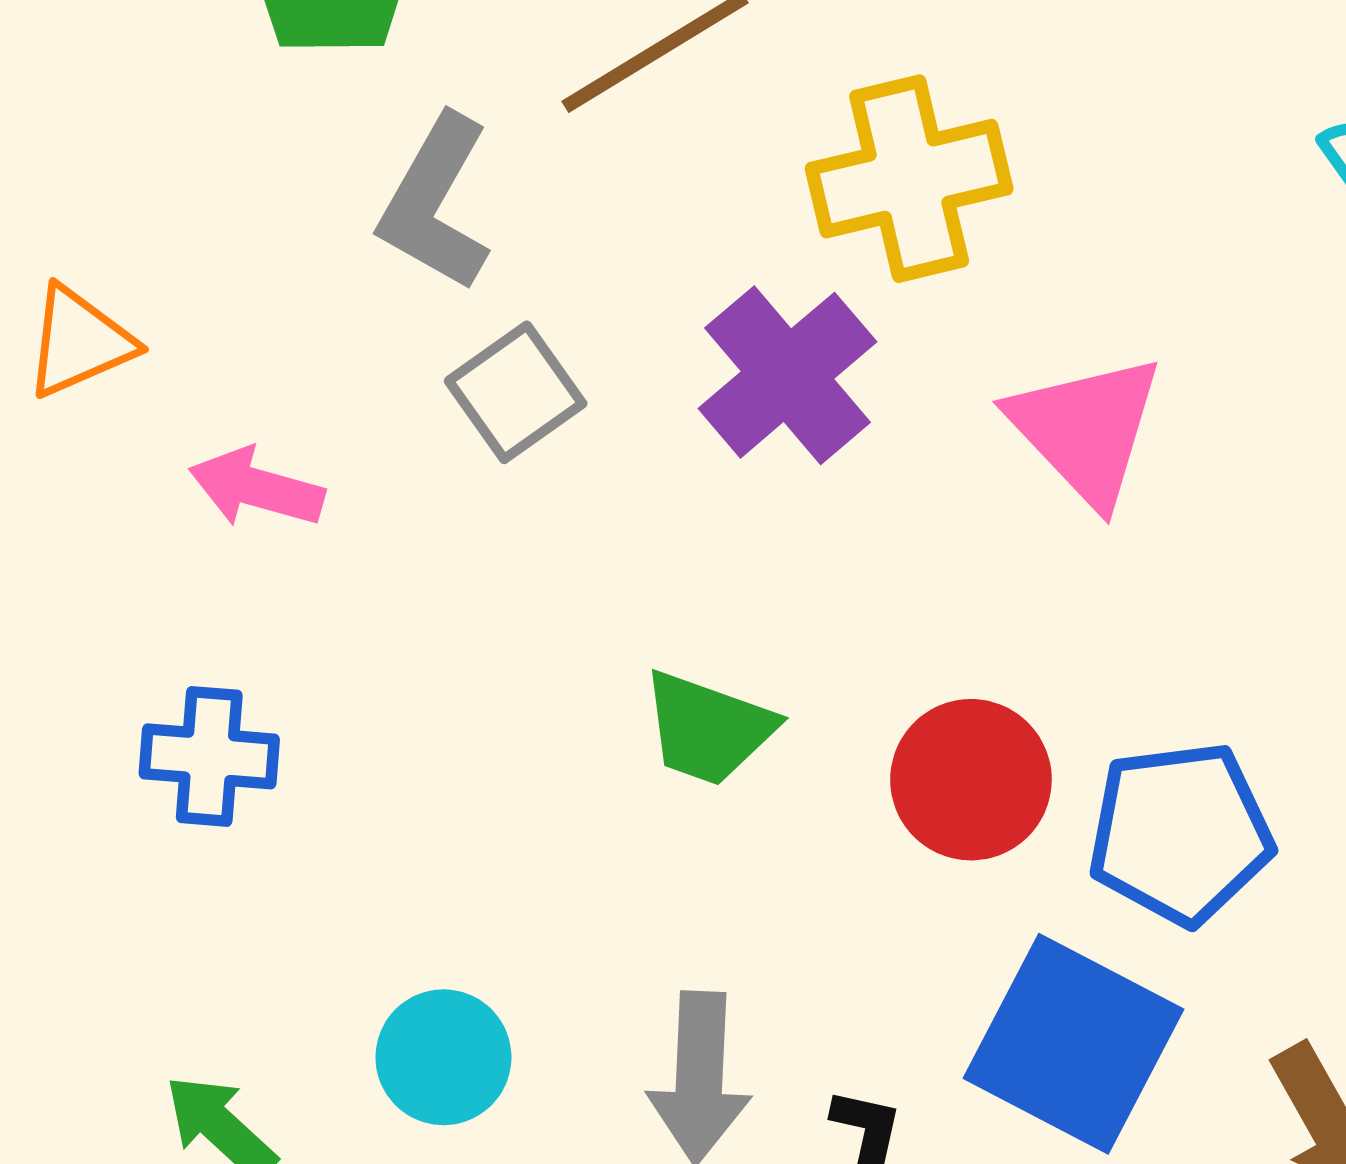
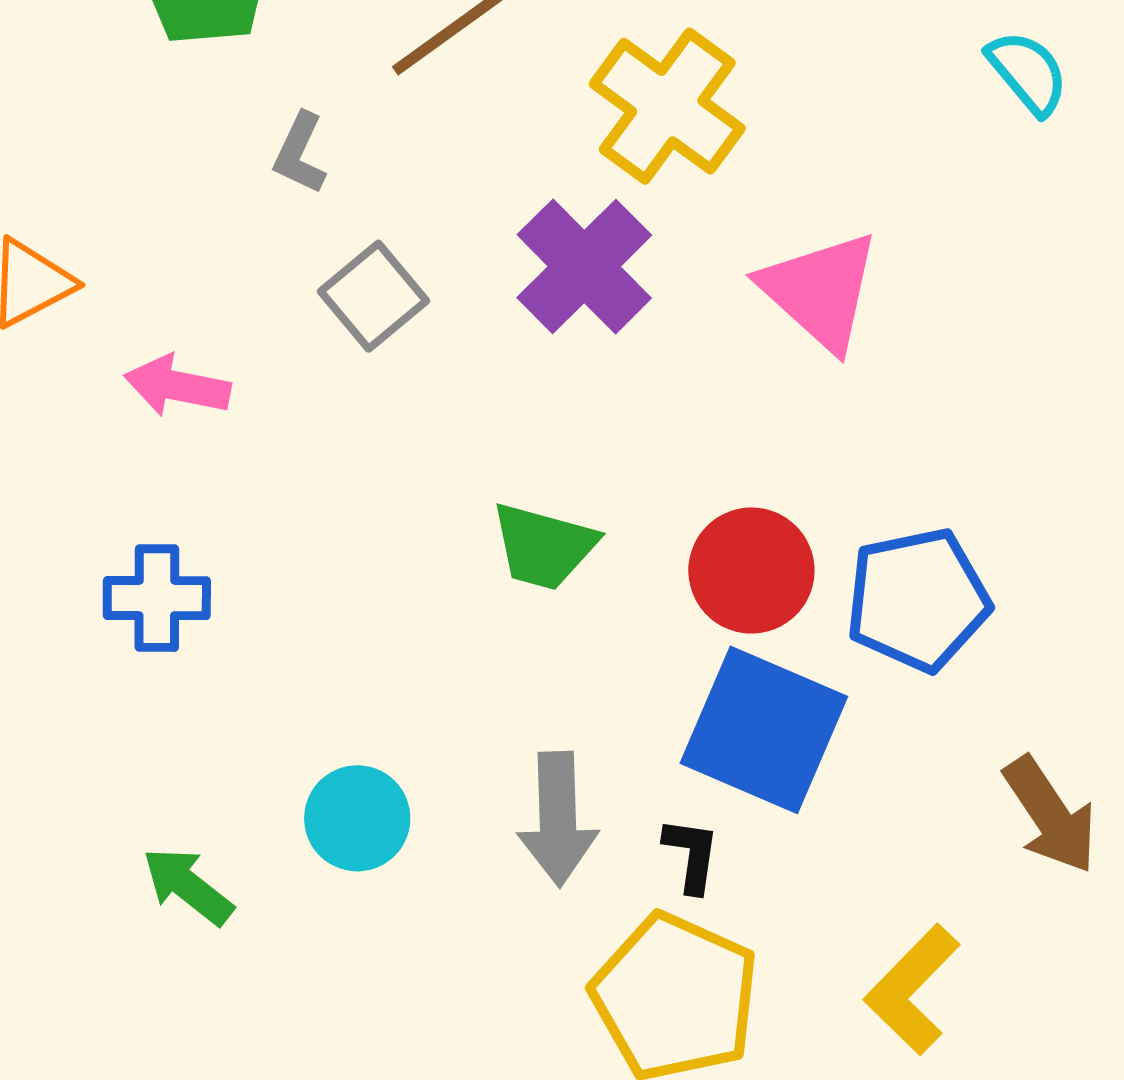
yellow cross: (909, 179) -> (667, 106), turned -36
gray L-shape: (435, 203) -> (300, 153), size x0.6
blue square: (1073, 1044) -> (764, 730), moved

